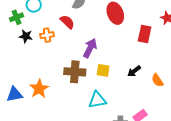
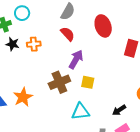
red semicircle: (67, 22) -> (68, 34), moved
black arrow: (134, 71) -> (119, 110), moved
brown cross: (75, 72) -> (59, 82), turned -30

